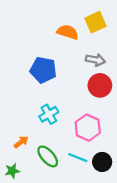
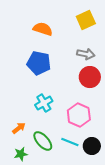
orange semicircle: (68, 32) -> (43, 29), moved
green star: (12, 171) -> (21, 154), moved

